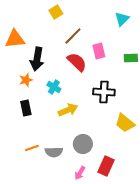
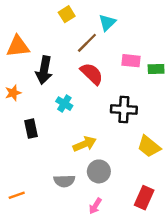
cyan triangle: (122, 19) -> (107, 23), moved
pink rectangle: (99, 51) -> (131, 61), moved, turned -70
orange star: (26, 80) -> (13, 93), moved
yellow arrow: (68, 110) -> (85, 144), moved
orange line: (32, 148) -> (17, 195), moved
red rectangle: (106, 166) -> (144, 198), moved

